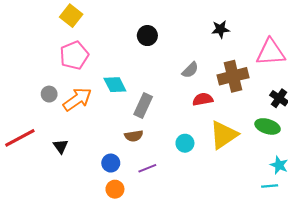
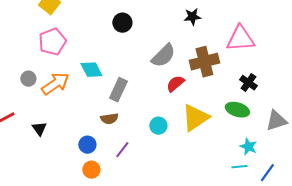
gray semicircle: (190, 70) -> (163, 56), size x1.5
red semicircle: (203, 99) -> (175, 84), turned -30
purple line: (147, 168) -> (122, 150), turned -30

